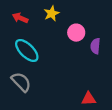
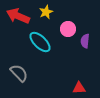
red arrow: (20, 18) -> (18, 16), size x1.6
cyan ellipse: (27, 51) -> (40, 42), moved

